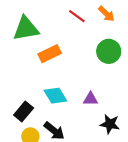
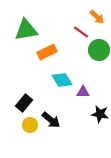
red line: (77, 16) -> (81, 32), moved
cyan diamond: (55, 96) -> (62, 80), moved

